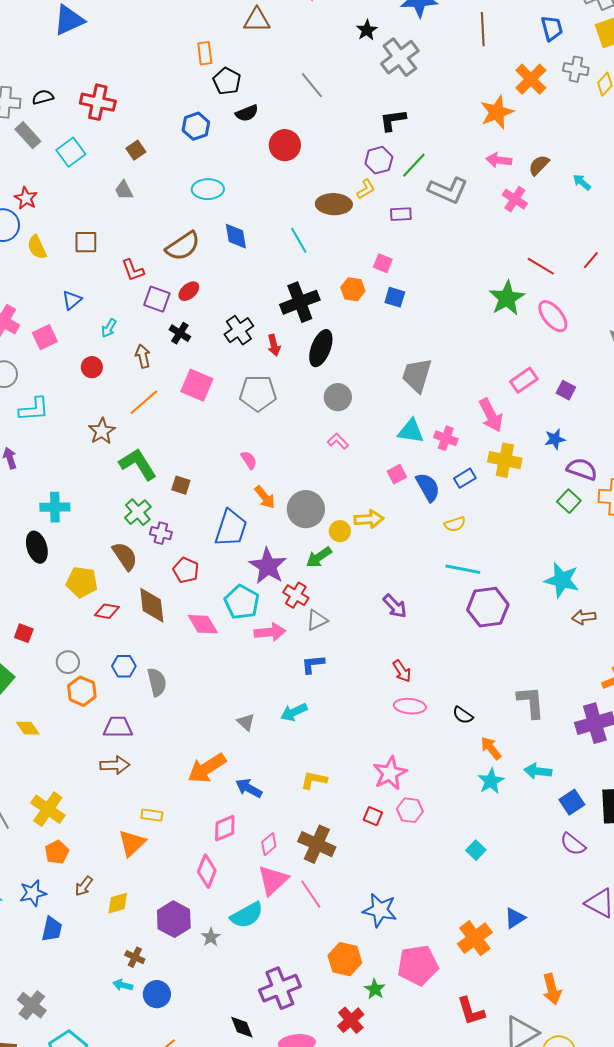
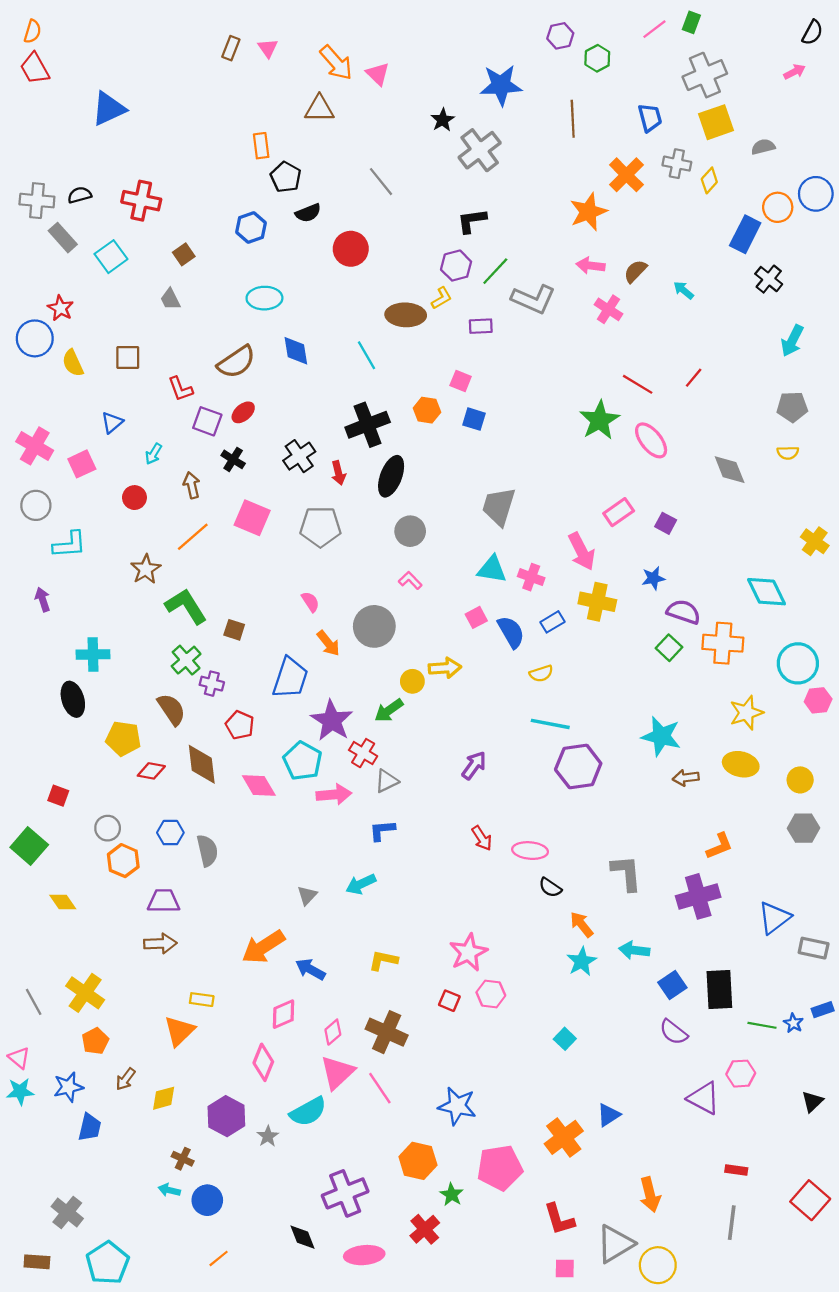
gray circle: (306, 509) -> (374, 626), moved
purple arrow: (395, 606) -> (474, 765), turned -100
pink ellipse: (410, 706) -> (530, 851), moved
gray triangle: (246, 722) -> (307, 895), turned 30

